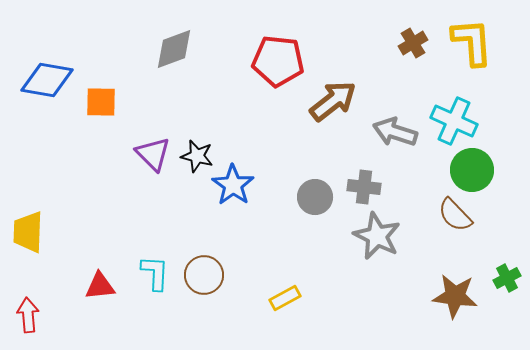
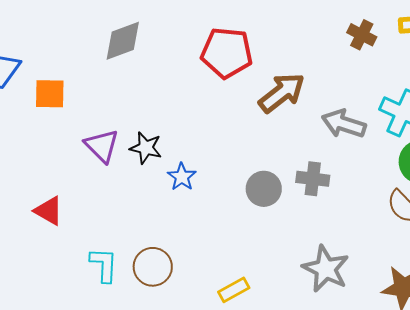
brown cross: (413, 43) -> (362, 35), turned -32
blue star: (233, 185) -> (182, 177), size x0.7
gray star: (377, 236) -> (326, 269), moved
red triangle: (100, 286) -> (49, 211), moved, turned 36

